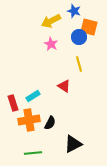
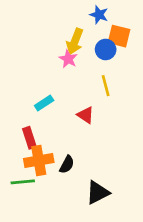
yellow arrow: (51, 21) -> (75, 41), moved, turned -42
cyan rectangle: (33, 96) -> (44, 103), moved
red rectangle: (13, 103) -> (29, 138), moved
green line: (33, 153) -> (23, 182), moved

